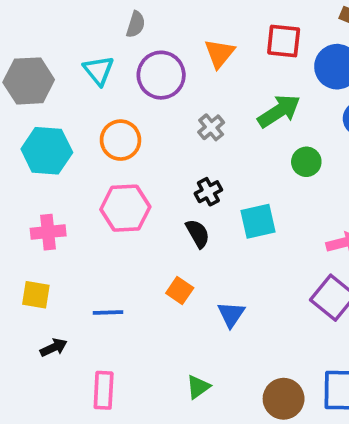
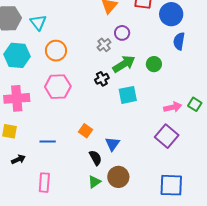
cyan triangle: (99, 70) -> (38, 22), moved
purple circle: (161, 75) -> (122, 33), moved, size x0.6
green arrow: (279, 111) -> (124, 64), moved
pink cross: (48, 232) -> (17, 98), size x1.4
black semicircle: (198, 234) -> (95, 158), moved
brown circle: (284, 399) -> (118, 177), moved

